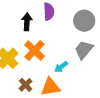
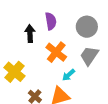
orange cross: (34, 51) -> (56, 52), moved

